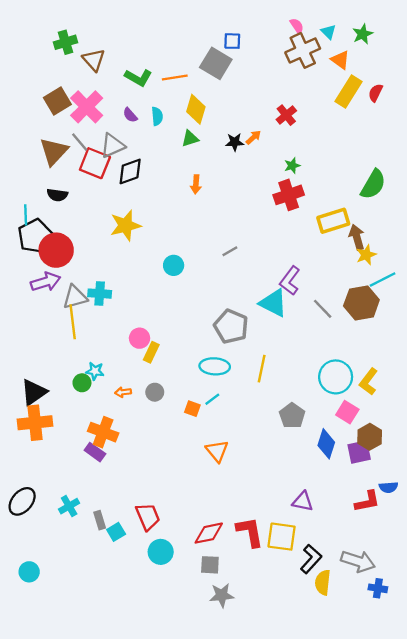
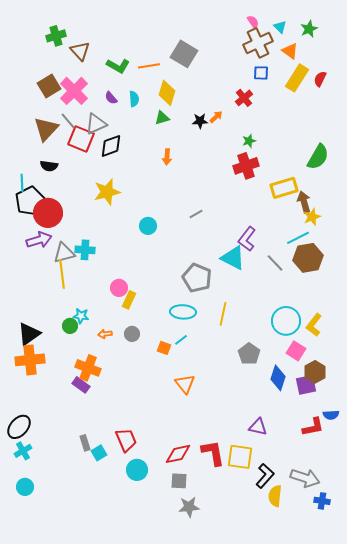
blue square: (232, 41) -> (261, 73), moved
cyan line: (383, 279) -> (298, 238), moved
cyan cross: (69, 506) -> (23, 451), moved

